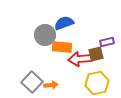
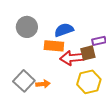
blue semicircle: (64, 23) -> (64, 30), moved
gray circle: (45, 35) -> (27, 27), moved

